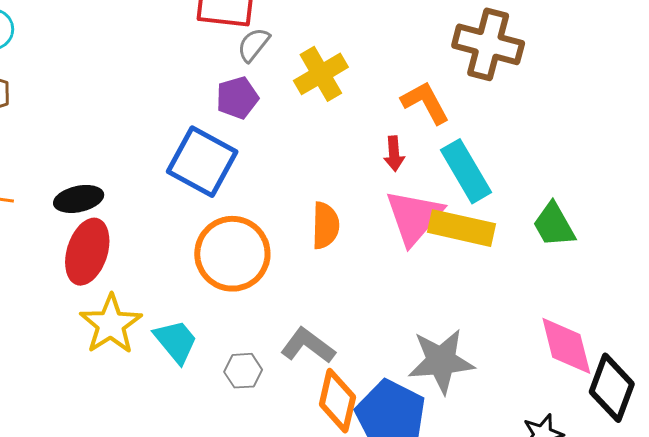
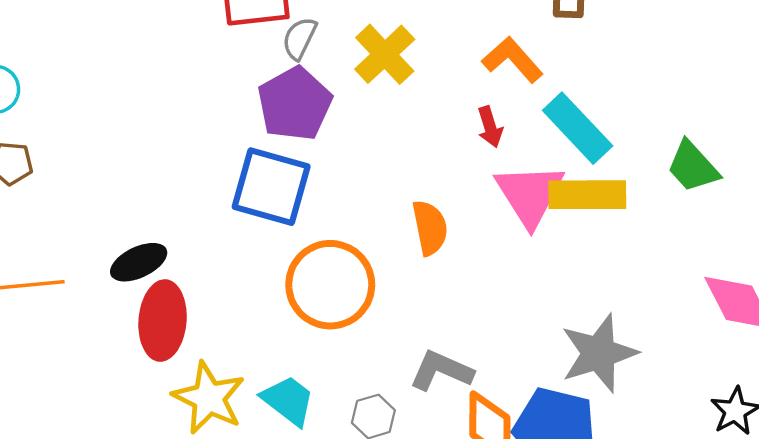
purple pentagon: (237, 98) -> (295, 104), size x1.5

